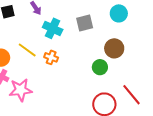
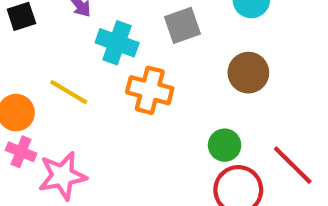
orange cross: (51, 57) -> (150, 90), moved, size x1.5
green circle: (100, 67) -> (225, 145), moved

